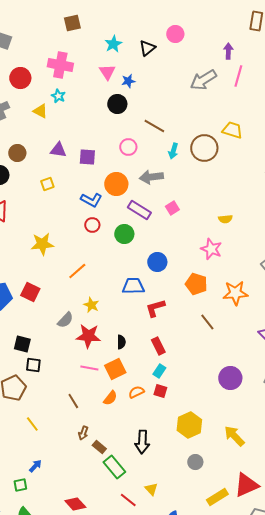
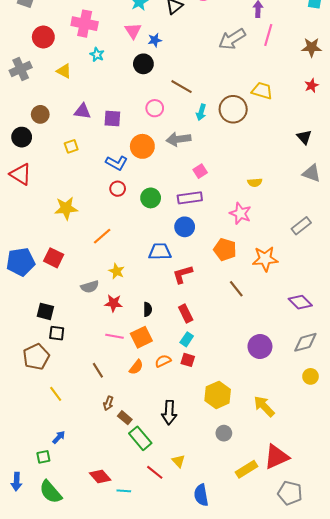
cyan star: (58, 96) -> (97, 55), moved
purple rectangle: (139, 210) -> (190, 198), moved, turned -40
gray semicircle: (65, 320) -> (90, 287), turned 30
red star: (88, 336) -> (113, 303), size x0.7

